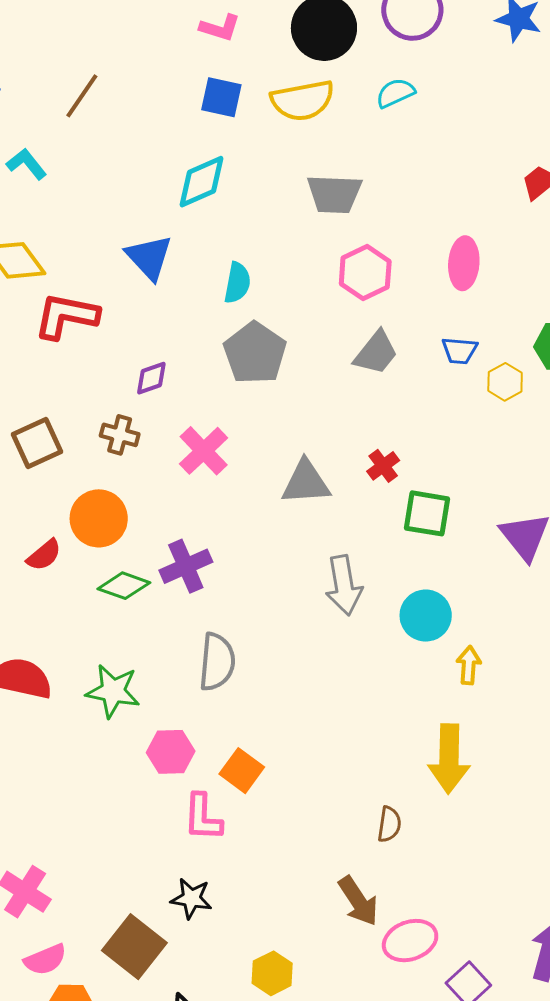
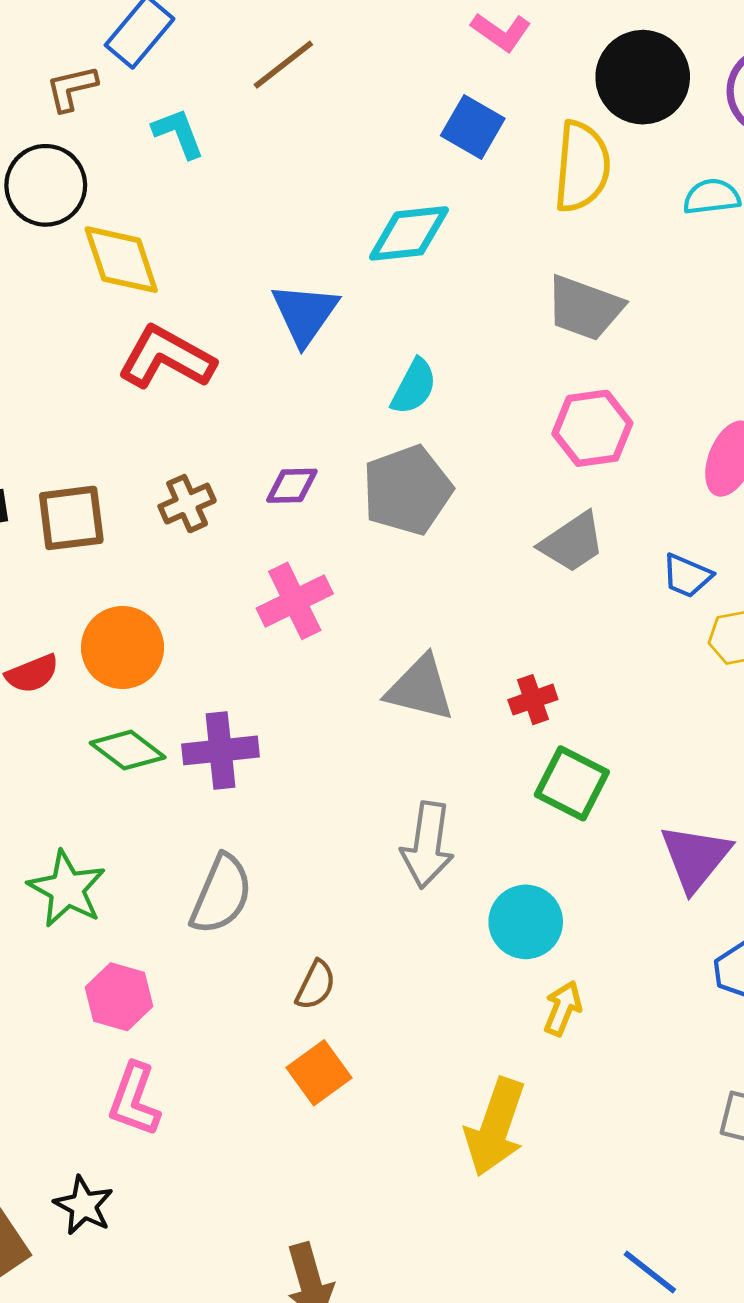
yellow semicircle: (303, 100) -> (582, 167), turned -92
purple diamond: (151, 378) -> (292, 486), moved
brown cross: (120, 435) -> (187, 504), moved, turned 33
orange square: (242, 771) -> (319, 1073), moved
brown semicircle: (389, 824) -> (316, 985), moved

